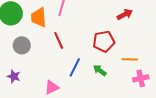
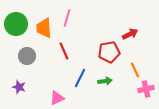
red arrow: (125, 14) -> (130, 34), moved
orange line: (130, 59) -> (135, 70), turned 63
green arrow: (100, 70) -> (105, 81), turned 136

